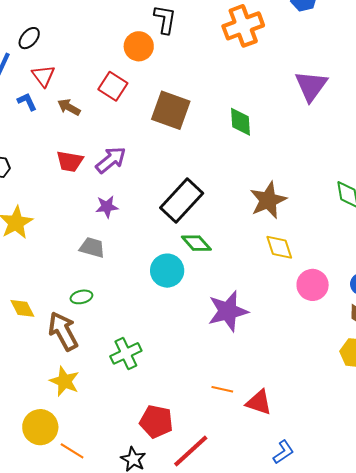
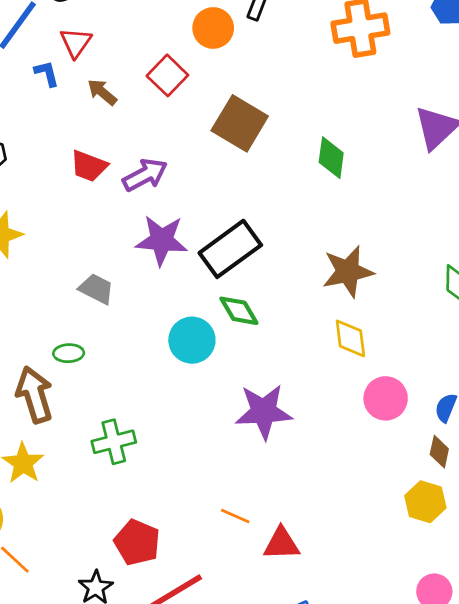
purple star: (107, 207) -> (162, 240), moved, size x1.6
red triangle: (259, 402) -> (281, 544), turned -32

